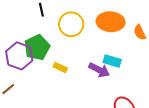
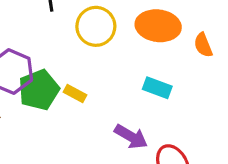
green pentagon: (37, 47) -> (39, 90), moved
purple arrow: (99, 70) -> (131, 137), moved

